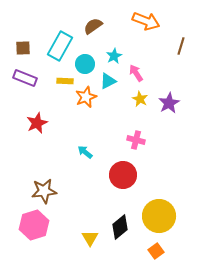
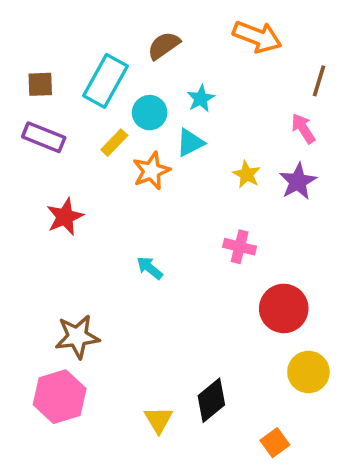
pink arrow: (136, 73) -> (303, 128), moved
yellow rectangle: (65, 81) -> (114, 143), turned -49
red circle: (123, 175) -> (284, 308), moved
yellow circle: (159, 216) -> (308, 372), moved, size x0.7

